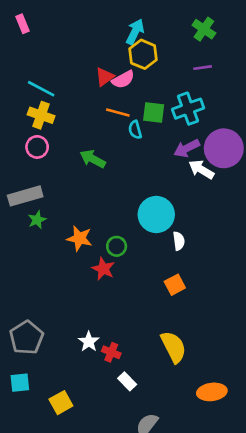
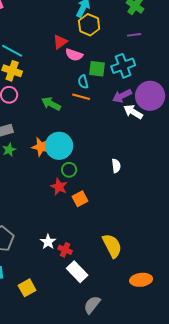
pink semicircle: (123, 79) -> (74, 55), moved, turned 48
orange line: (118, 113) -> (81, 97), moved
cyan circle: (156, 215) -> (59, 146), moved
orange star: (79, 238) -> (41, 147), moved
orange square: (175, 285) -> (80, 199), moved
white rectangle: (127, 381) -> (77, 272), size x1.5

